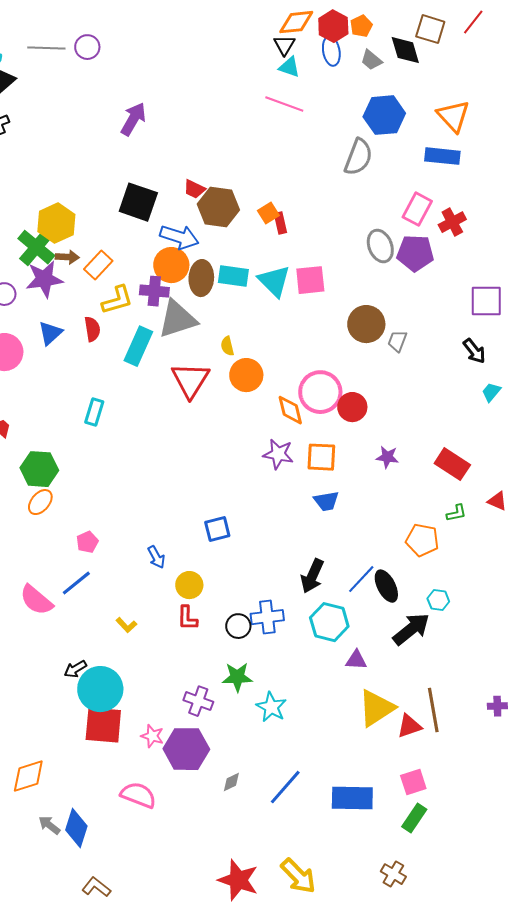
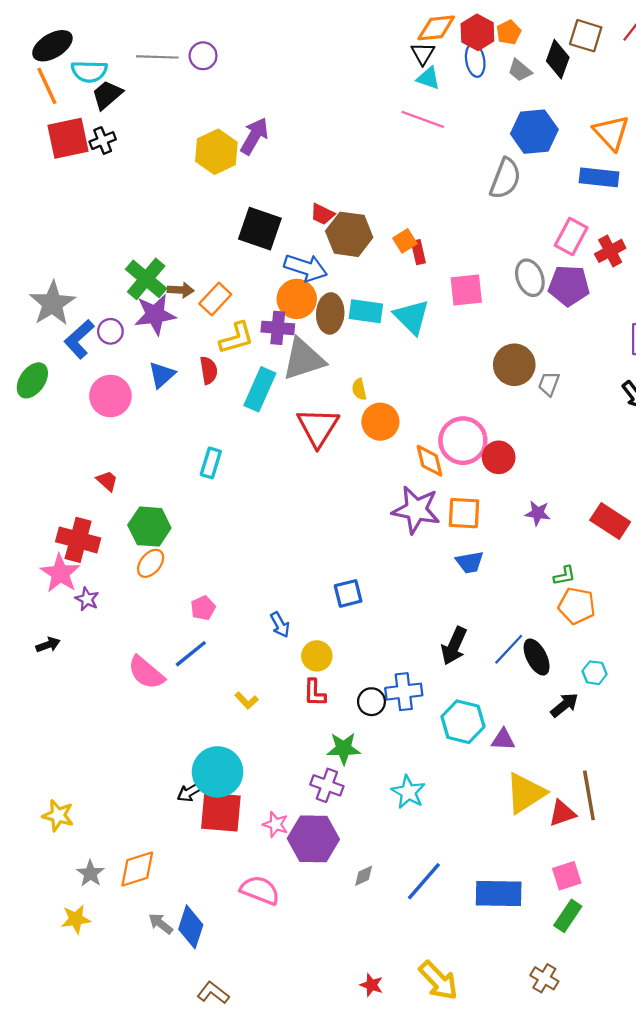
black diamond: (405, 50) -> (558, 59), turned 36
yellow hexagon: (56, 223) -> (216, 152), moved
pink square: (310, 280) -> (466, 290), moved
purple star: (278, 454) -> (416, 510), size x1.4
green L-shape: (456, 513) -> (564, 576), moved
cyan hexagon: (329, 622) -> (463, 722), moved
black arrow: (411, 629) -> (564, 705), size x0.7
black arrow: (75, 669) -> (190, 792), moved
green star: (237, 677) -> (344, 749), moved
red star: (238, 880) -> (371, 985), size x0.5

